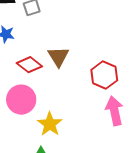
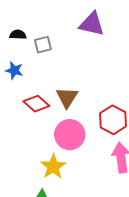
pink circle: (21, 100) -> (70, 135), moved

